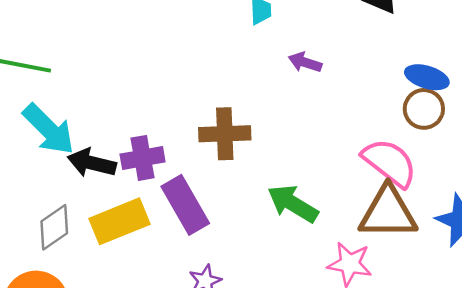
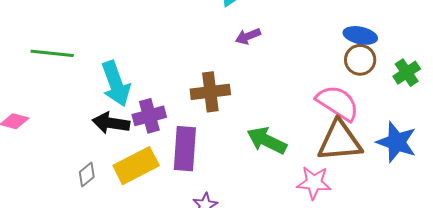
purple arrow: (305, 62) -> (248, 36), moved, turned -35
cyan arrow: (49, 129) -> (116, 84), moved, turned 30
purple rectangle: (185, 205) -> (185, 149), turned 39
gray diamond: (54, 227) -> (87, 174), size x0.7

